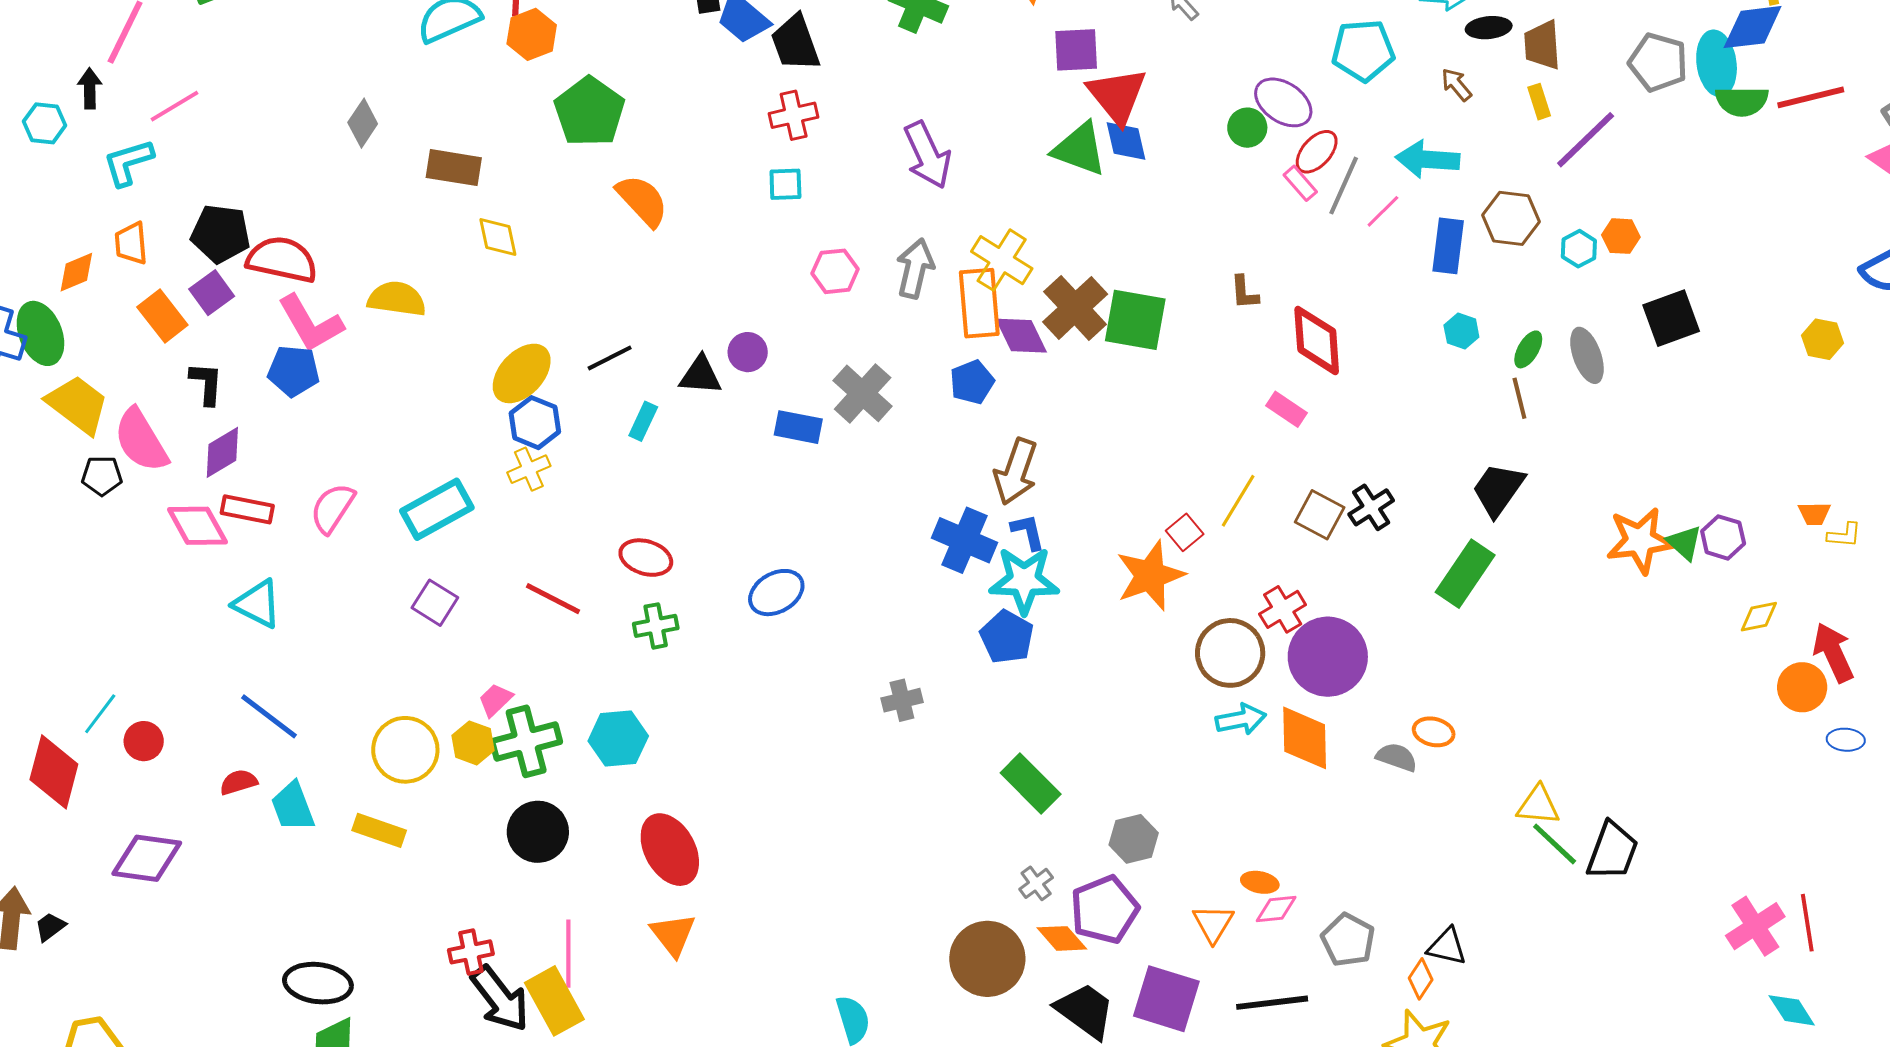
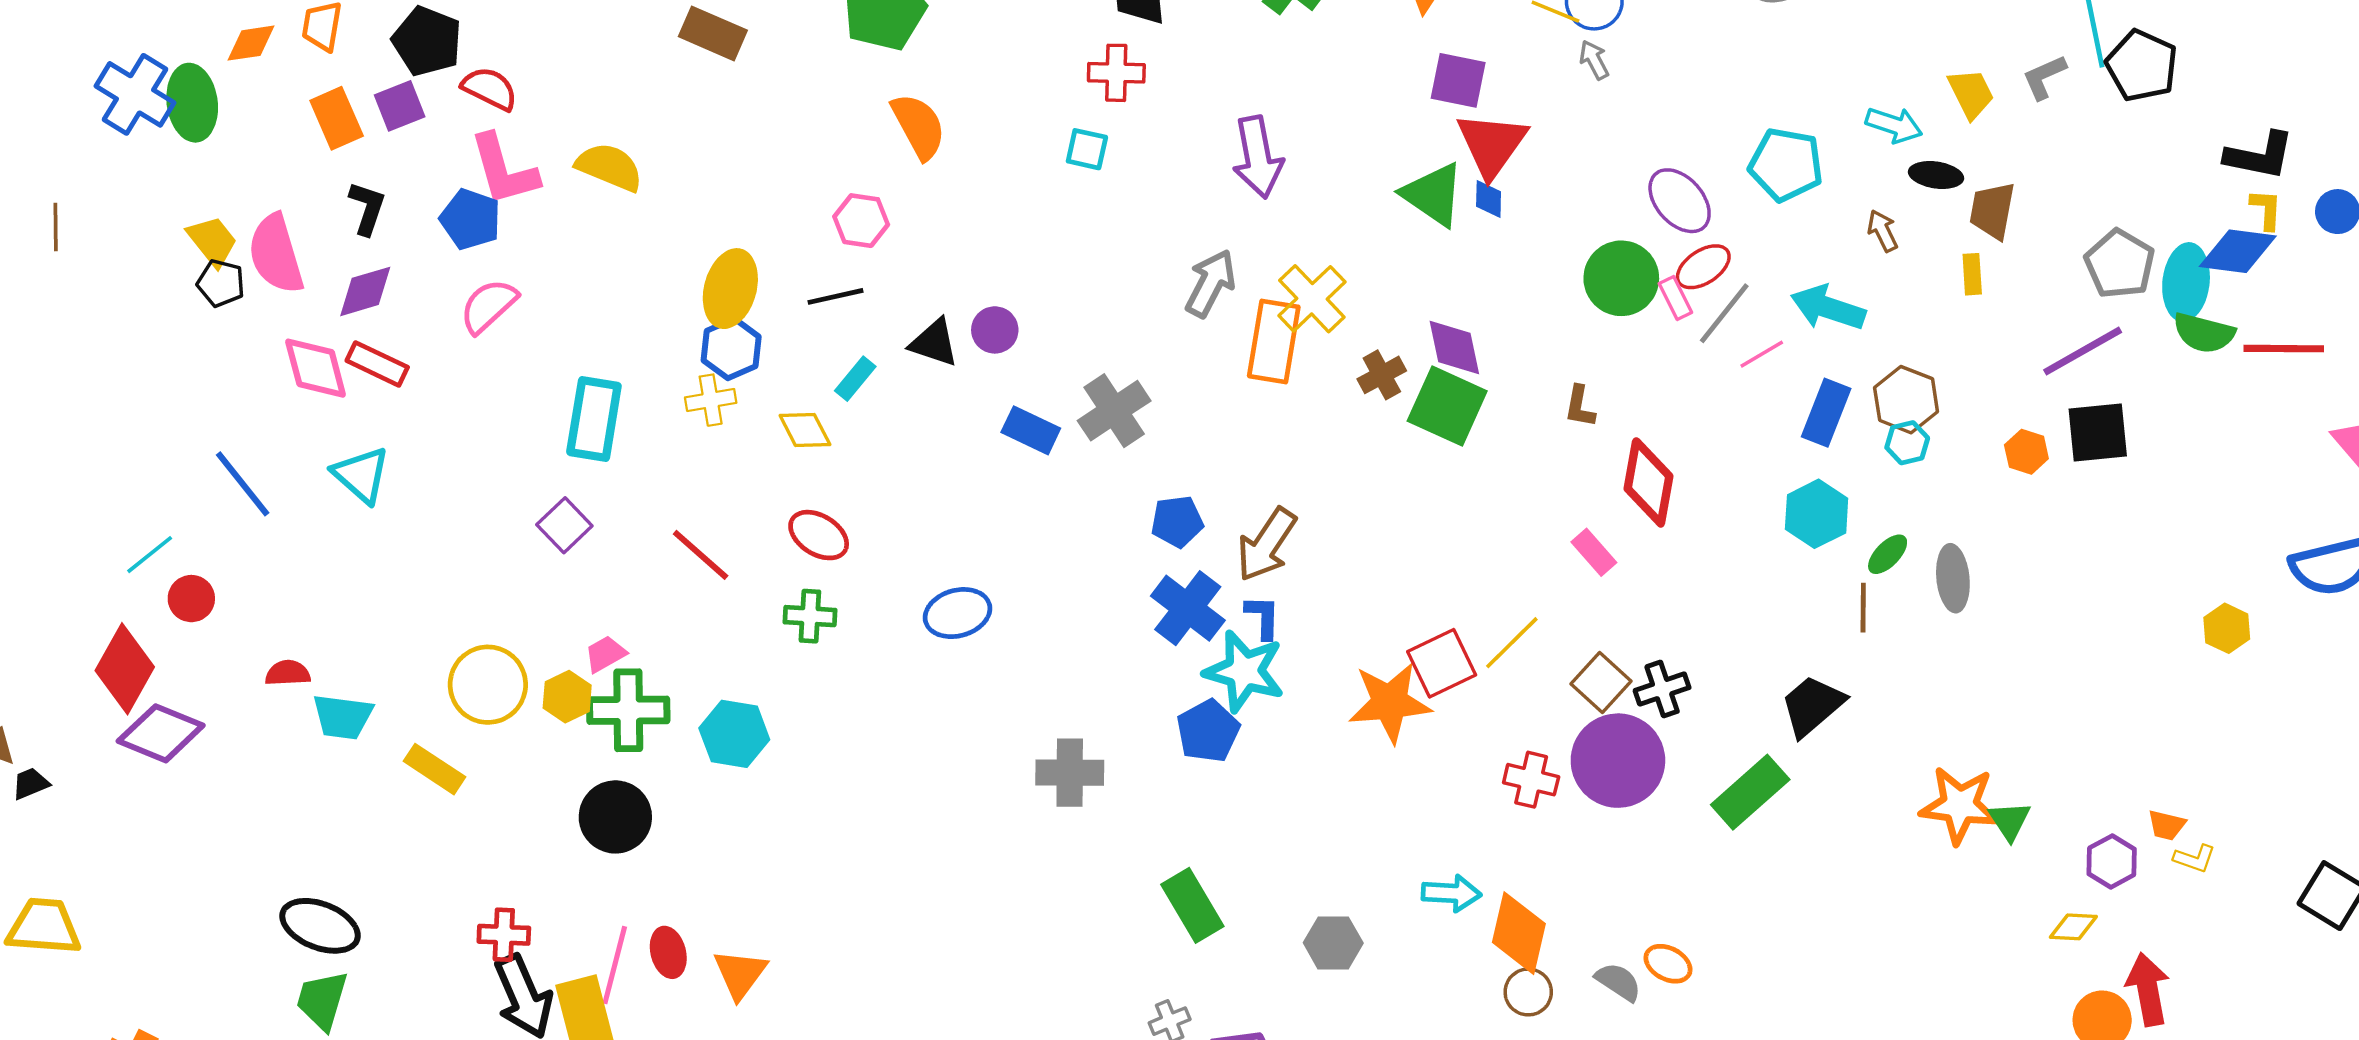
green circle: (1247, 128) -> (1621, 278), moved, size x1.6
purple line: (1586, 140) -> (2083, 351), moved
blue diamond: (1126, 141) -> (1489, 199), size x0.7
yellow diamond: (498, 237) -> (805, 430), moved, turned -30
cyan hexagon: (1579, 249) -> (1907, 443), moved
red semicircle: (282, 260) -> (490, 89), size x0.7
pink hexagon: (835, 271) -> (861, 221), moved
brown cross: (1075, 308) -> (1382, 375), size x0.6
black square: (1671, 318) -> (2098, 432), moved
cyan hexagon: (1461, 331) -> (1817, 514), size x1.6
purple diamond: (1021, 336) -> (1454, 347), moved
yellow ellipse: (522, 373) -> (730, 289), turned -42
blue pentagon: (972, 382) -> (1177, 521), moved
yellow trapezoid: (78, 405) -> (212, 241), moved, size x0.7
pink semicircle: (332, 508) -> (488, 306), moved
cyan rectangle: (437, 509) -> (594, 419), turned -66
red square: (1185, 532) -> (1442, 663), size x1.6
purple hexagon: (1723, 537) -> (2112, 861), moved
red cross: (1283, 609) -> (1531, 780), turned 30
brown circle: (1230, 653) -> (1528, 992), moved, size x0.6
purple circle: (1328, 657) -> (1618, 761), moved
gray cross: (902, 700) -> (1070, 773), size x1.4
blue line: (269, 716) -> (243, 484), moved
red diamond: (54, 772) -> (125, 669), moved
cyan trapezoid: (293, 807) -> (343, 717), turned -76
gray hexagon: (1134, 839) -> (1333, 943), moved
red ellipse: (670, 850) -> (668, 952), moved, size x0.6

